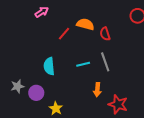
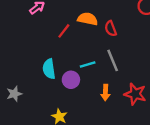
purple circle: (36, 93) -> (71, 80), moved
red star: (118, 104) -> (135, 94), moved

